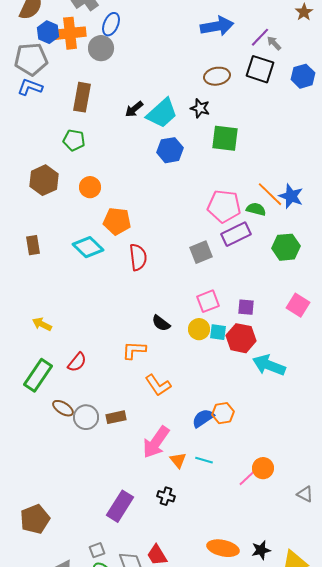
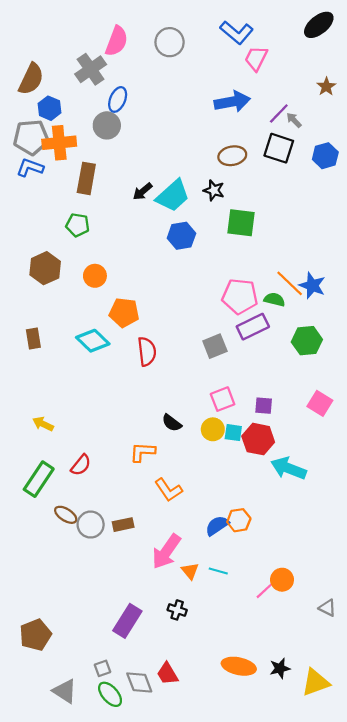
orange cross: (70, 33) -> (59, 143), moved

